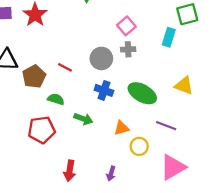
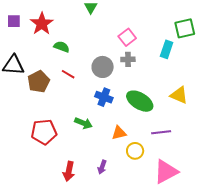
green semicircle: (56, 99) -> (62, 47), moved
purple line: (166, 126) -> (161, 132), turned -30
purple arrow: (111, 174) -> (102, 167), moved

